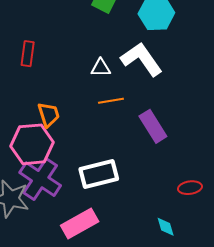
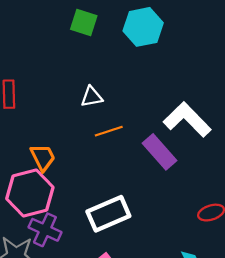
white L-shape: (142, 59) -> (187, 120), moved
purple cross: (40, 179) -> (45, 230), size x0.7

